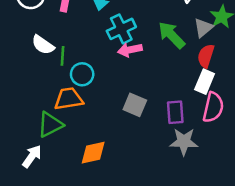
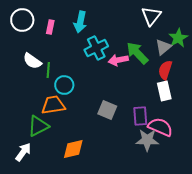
pink arrow: (130, 50) -> (118, 60), moved
white rectangle: (205, 82) -> (164, 91), turned -36
pink semicircle: (213, 107) -> (160, 127), moved, turned -80

